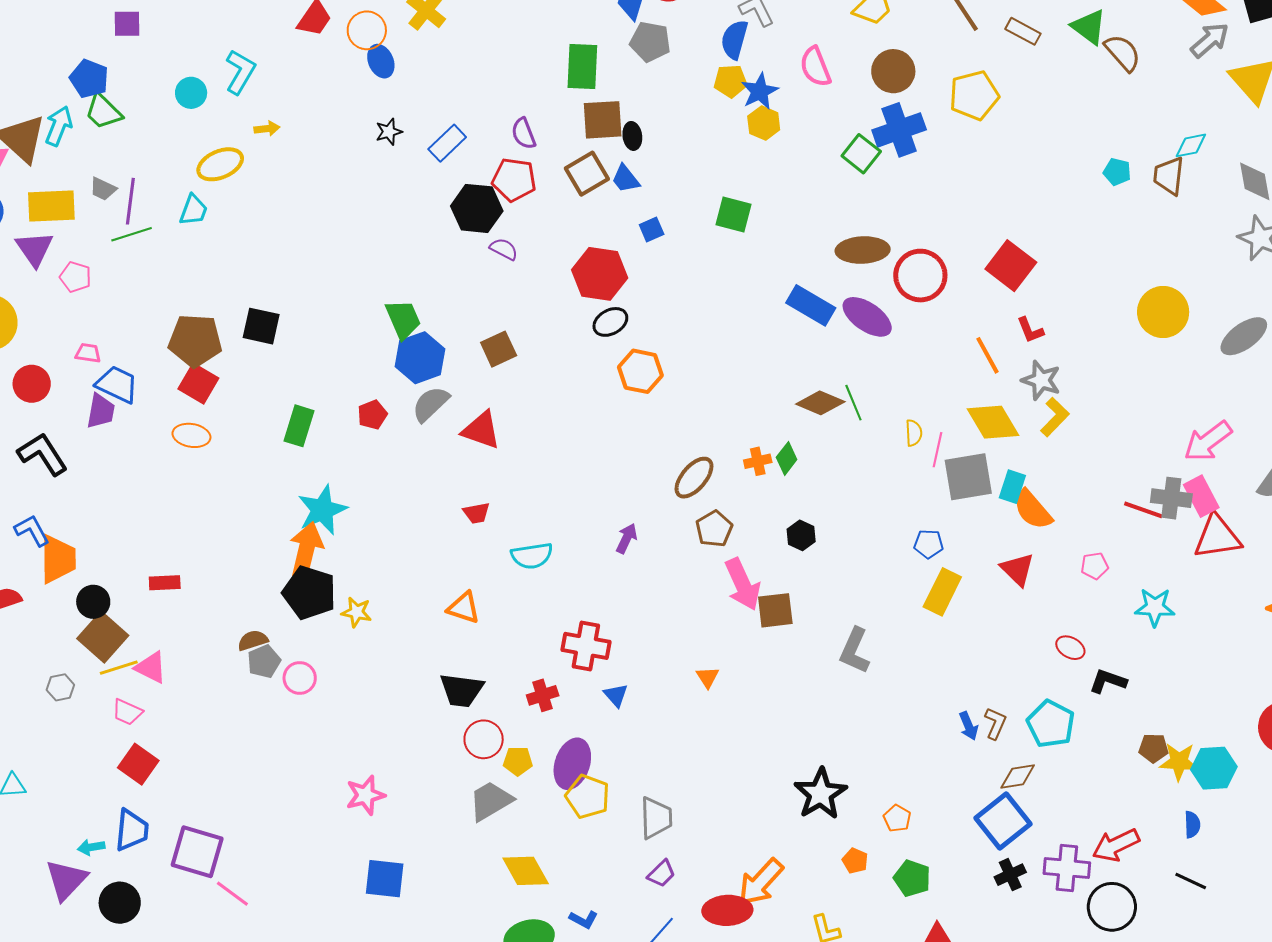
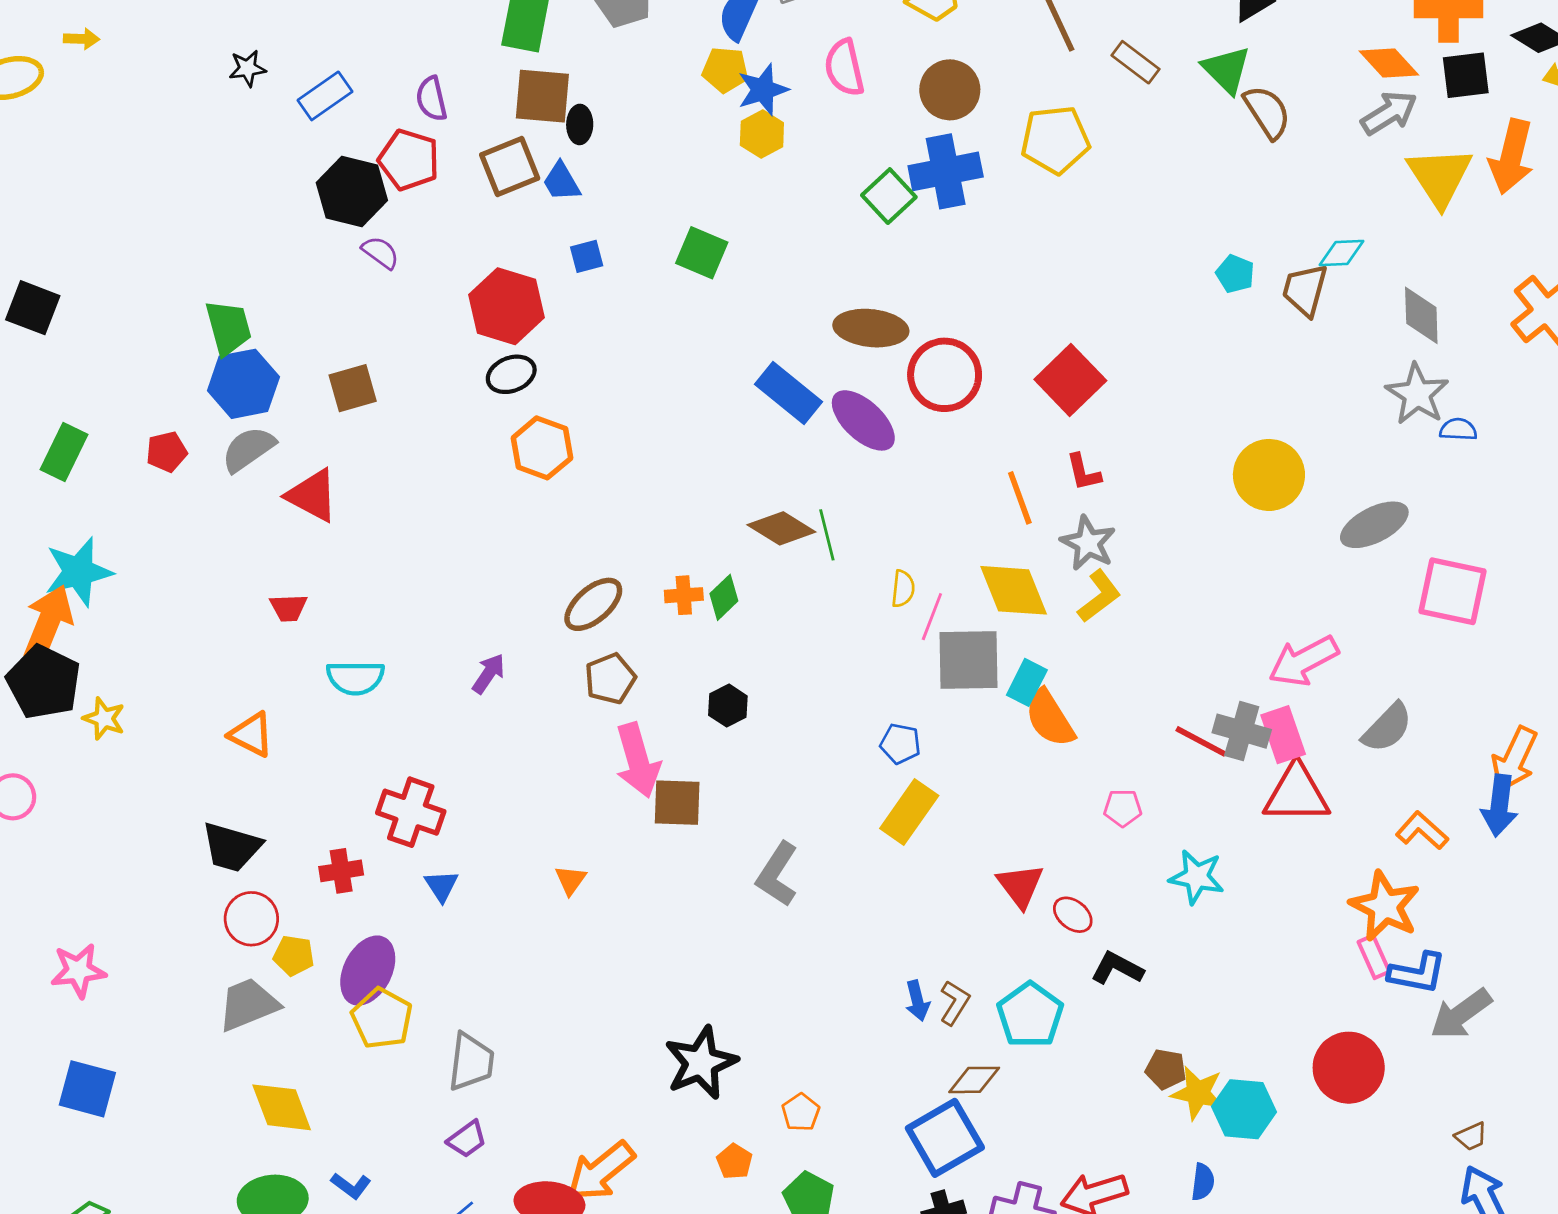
red triangle: (1017, 569) -> (1020, 886), moved

